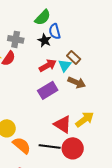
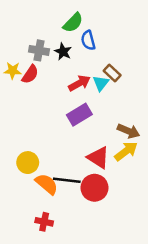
black star: (45, 40) -> (63, 52), moved
brown arrow: (77, 82) -> (129, 131), moved
black line: (50, 146) -> (67, 180), moved
red circle: (73, 148) -> (95, 188), moved

